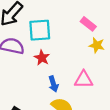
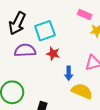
blue arrow: (53, 84) -> (69, 73), turned 32

